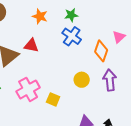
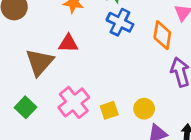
yellow circle: (82, 80) -> (144, 109), moved
yellow square: (53, 99) -> (109, 110), turned -32

